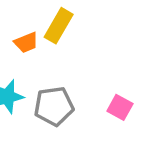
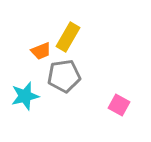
gray pentagon: (54, 106) -> (64, 76), moved

